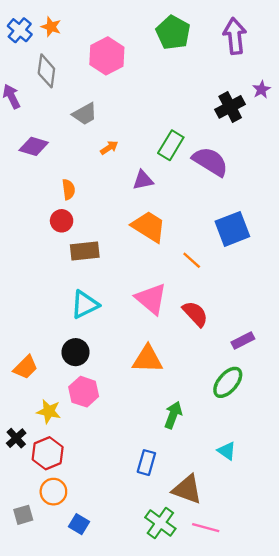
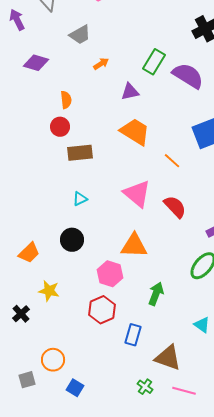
cyan triangle: (85, 304) -> (80, 199), size x0.6
pink hexagon: (84, 392) -> (110, 274), moved
red hexagon: (48, 453) -> (102, 310), moved
green cross: (160, 523) -> (145, 387), size x0.6

